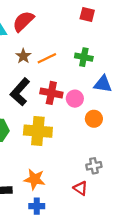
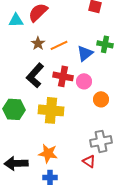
green cross: (84, 57) -> (105, 44), moved
blue triangle: (103, 84) -> (85, 53), moved, turned -48
gray cross: (94, 166) -> (101, 141), size x1.5

